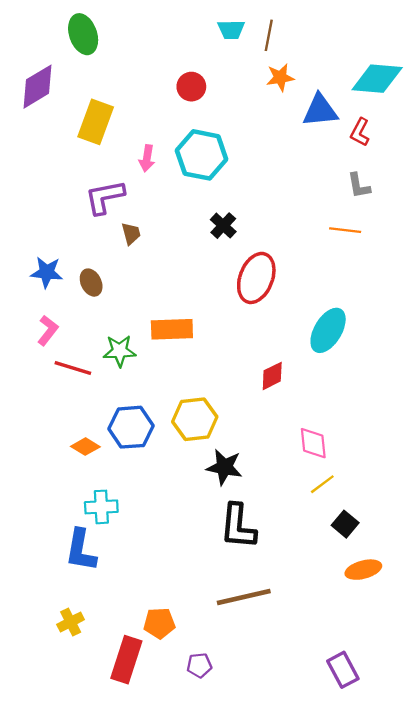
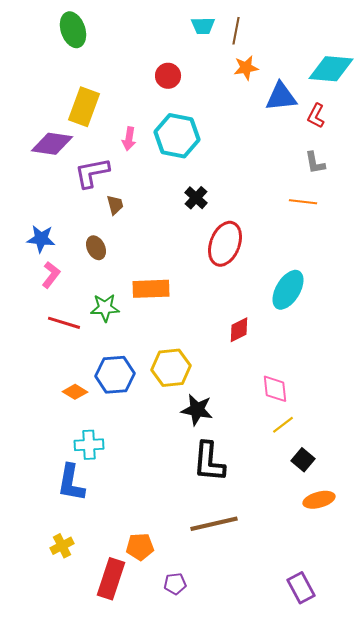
purple diamond: (38, 87) -> (52, 144), moved, turned 39
brown ellipse: (91, 283) -> (96, 248), moved
pink L-shape: (48, 330) -> (51, 275), moved

